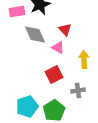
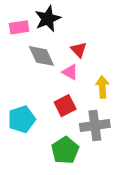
gray cross: (78, 90) -> (95, 125), size x1.6
cyan pentagon: (27, 106) -> (22, 119), moved

